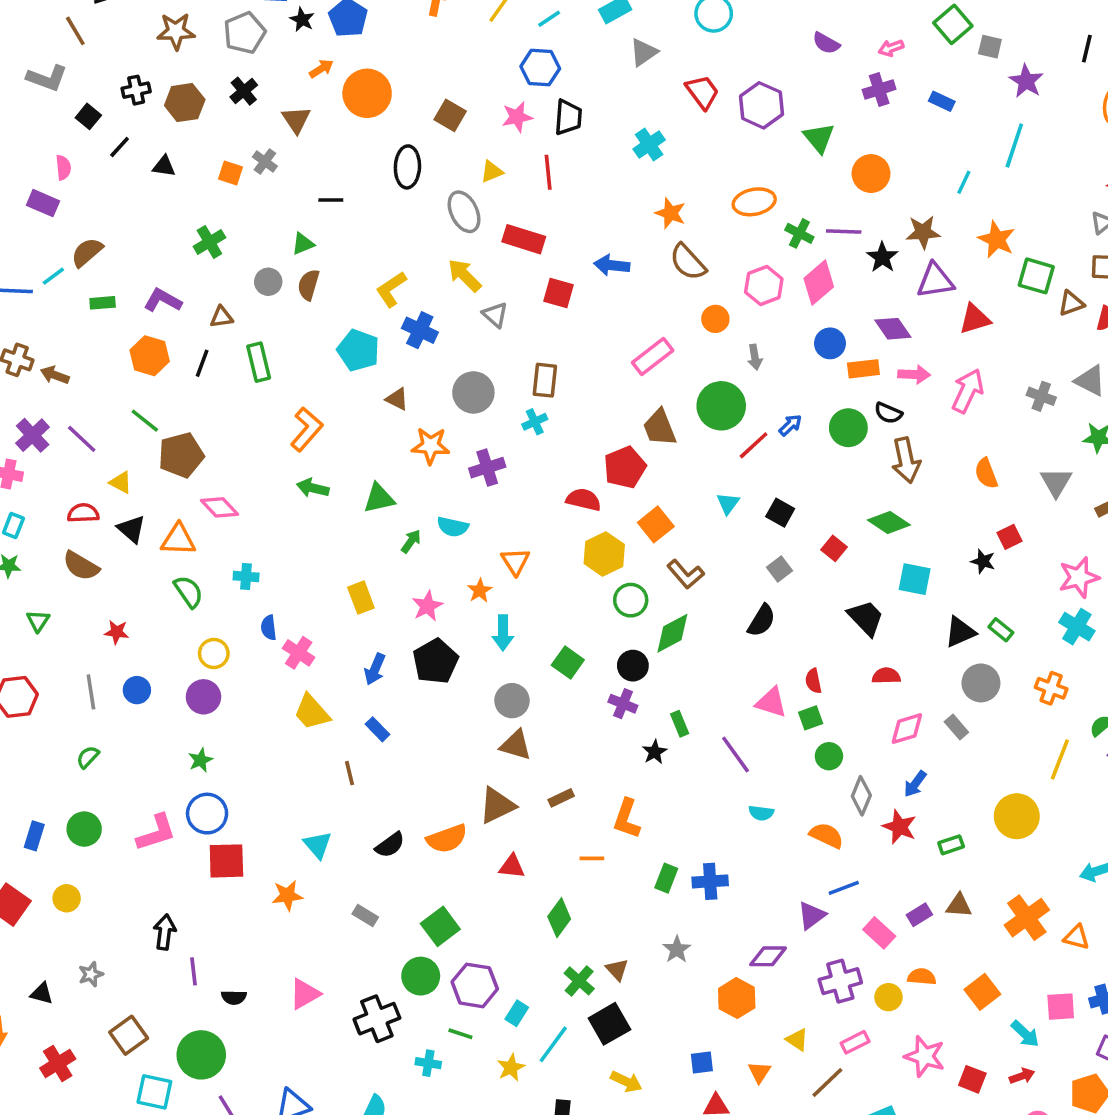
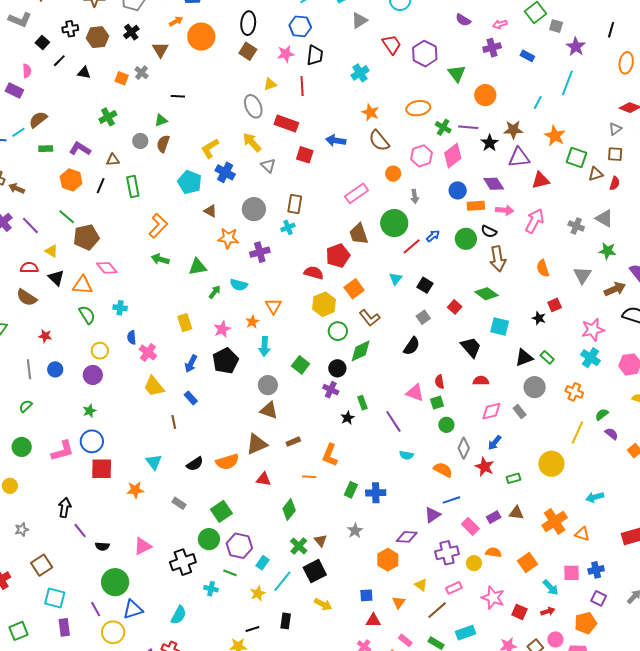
black ellipse: (407, 167) -> (248, 23), moved
purple line: (193, 971) -> (80, 531), turned -35
green circle: (201, 1055) -> (115, 582), moved

